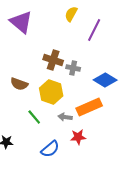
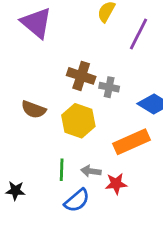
green line: (34, 117) -> (62, 170), moved, turned 42
gray arrow: (65, 117) -> (91, 171), moved

